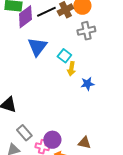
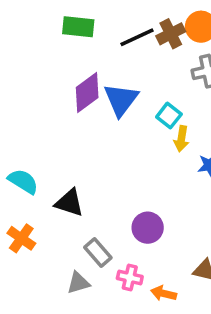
purple diamond: (25, 17) -> (87, 92), moved
purple circle: (52, 140) -> (148, 228), moved

